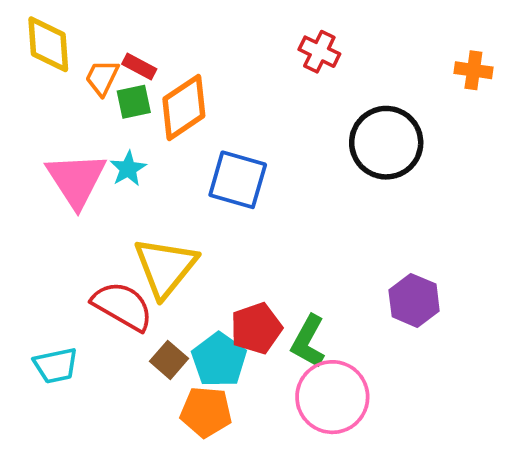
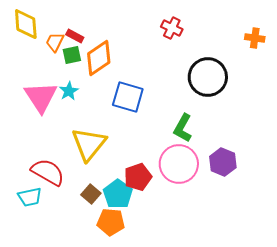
red semicircle: (123, 306) -> (48, 172), moved
green L-shape: (308, 341) -> (183, 128), moved
pink circle: (332, 397) -> (179, 164), moved

